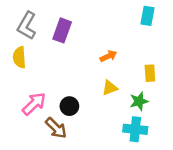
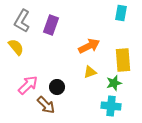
orange arrow: (108, 56) -> (89, 46), size x1.5
yellow semicircle: (19, 57) -> (16, 47), turned 144
yellow rectangle: (150, 73) -> (123, 60), size x1.6

